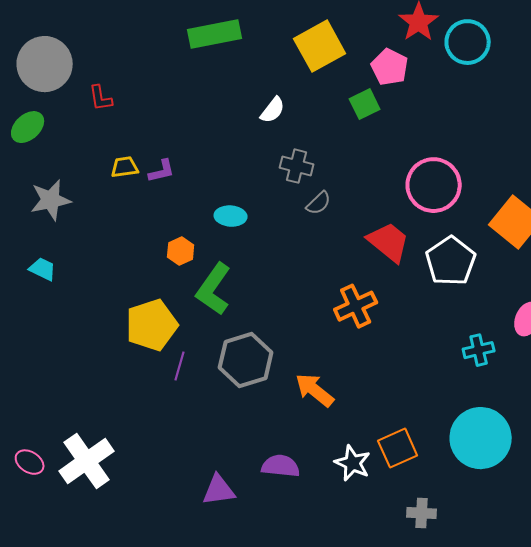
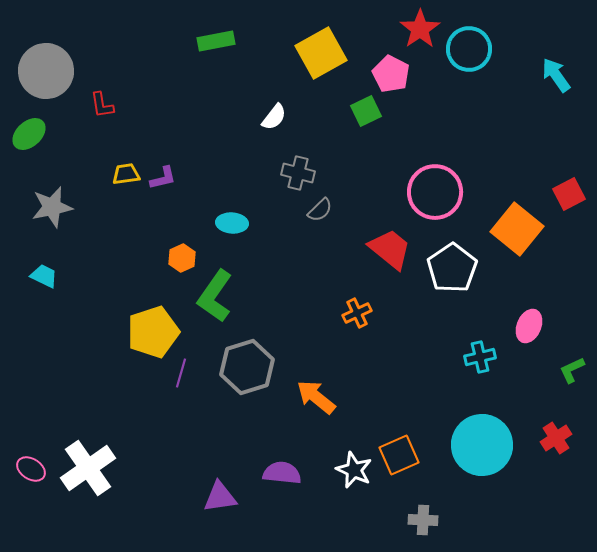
green rectangle: (215, 34) -> (216, 41), size x0.7
orange cross: (356, 306) -> (357, 313), size x0.7

